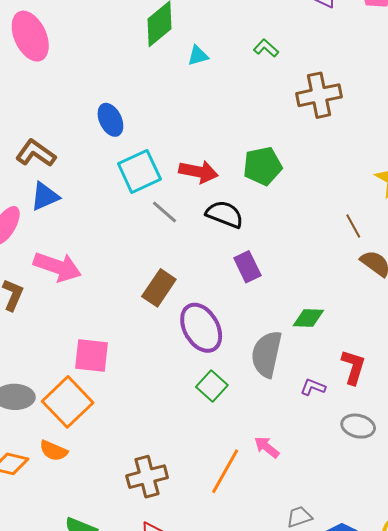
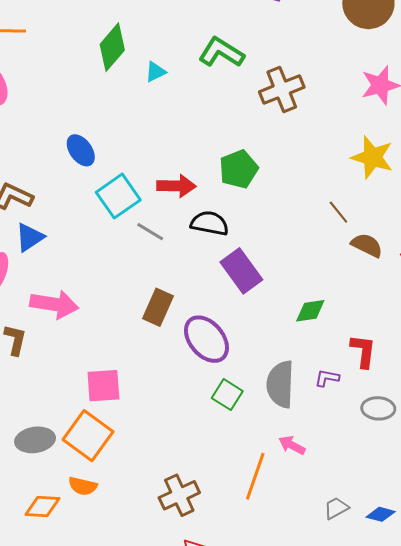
green L-shape: (266, 48) -> (221, 52), size x1.8
purple rectangle: (247, 267) -> (241, 271), size x1.4
gray semicircle: (267, 354) -> (280, 384), moved

